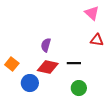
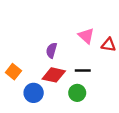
pink triangle: (92, 13) -> (86, 36), moved
green circle: (79, 88) -> (77, 93), moved

